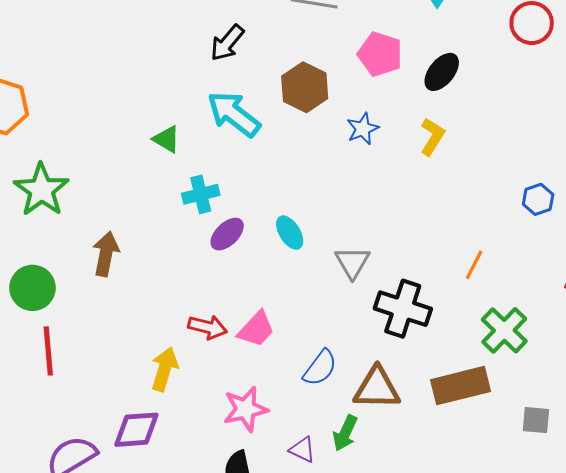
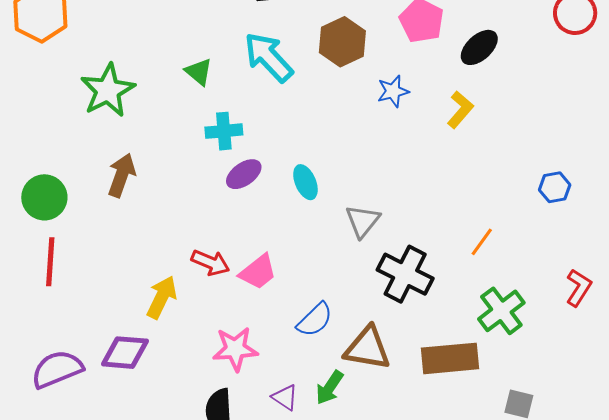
green star: (41, 190) -> (108, 90), moved

